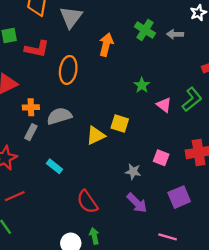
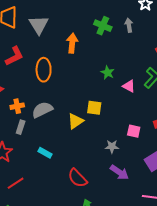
gray arrow: (175, 34) -> (129, 25), turned 88
red L-shape: (37, 49) -> (14, 56), turned -30

